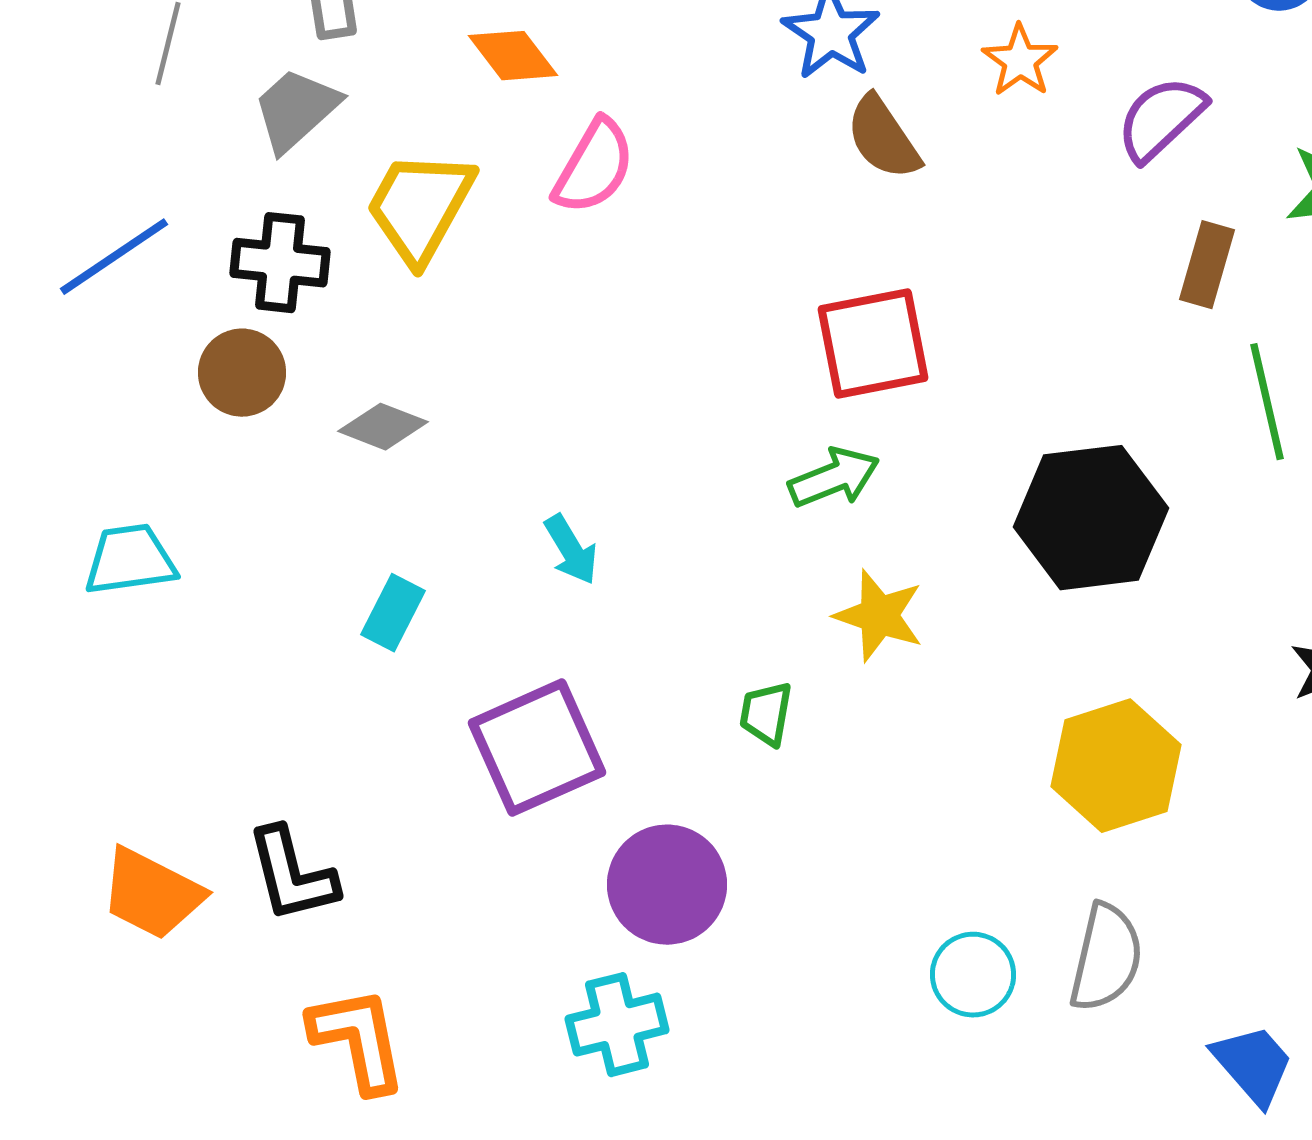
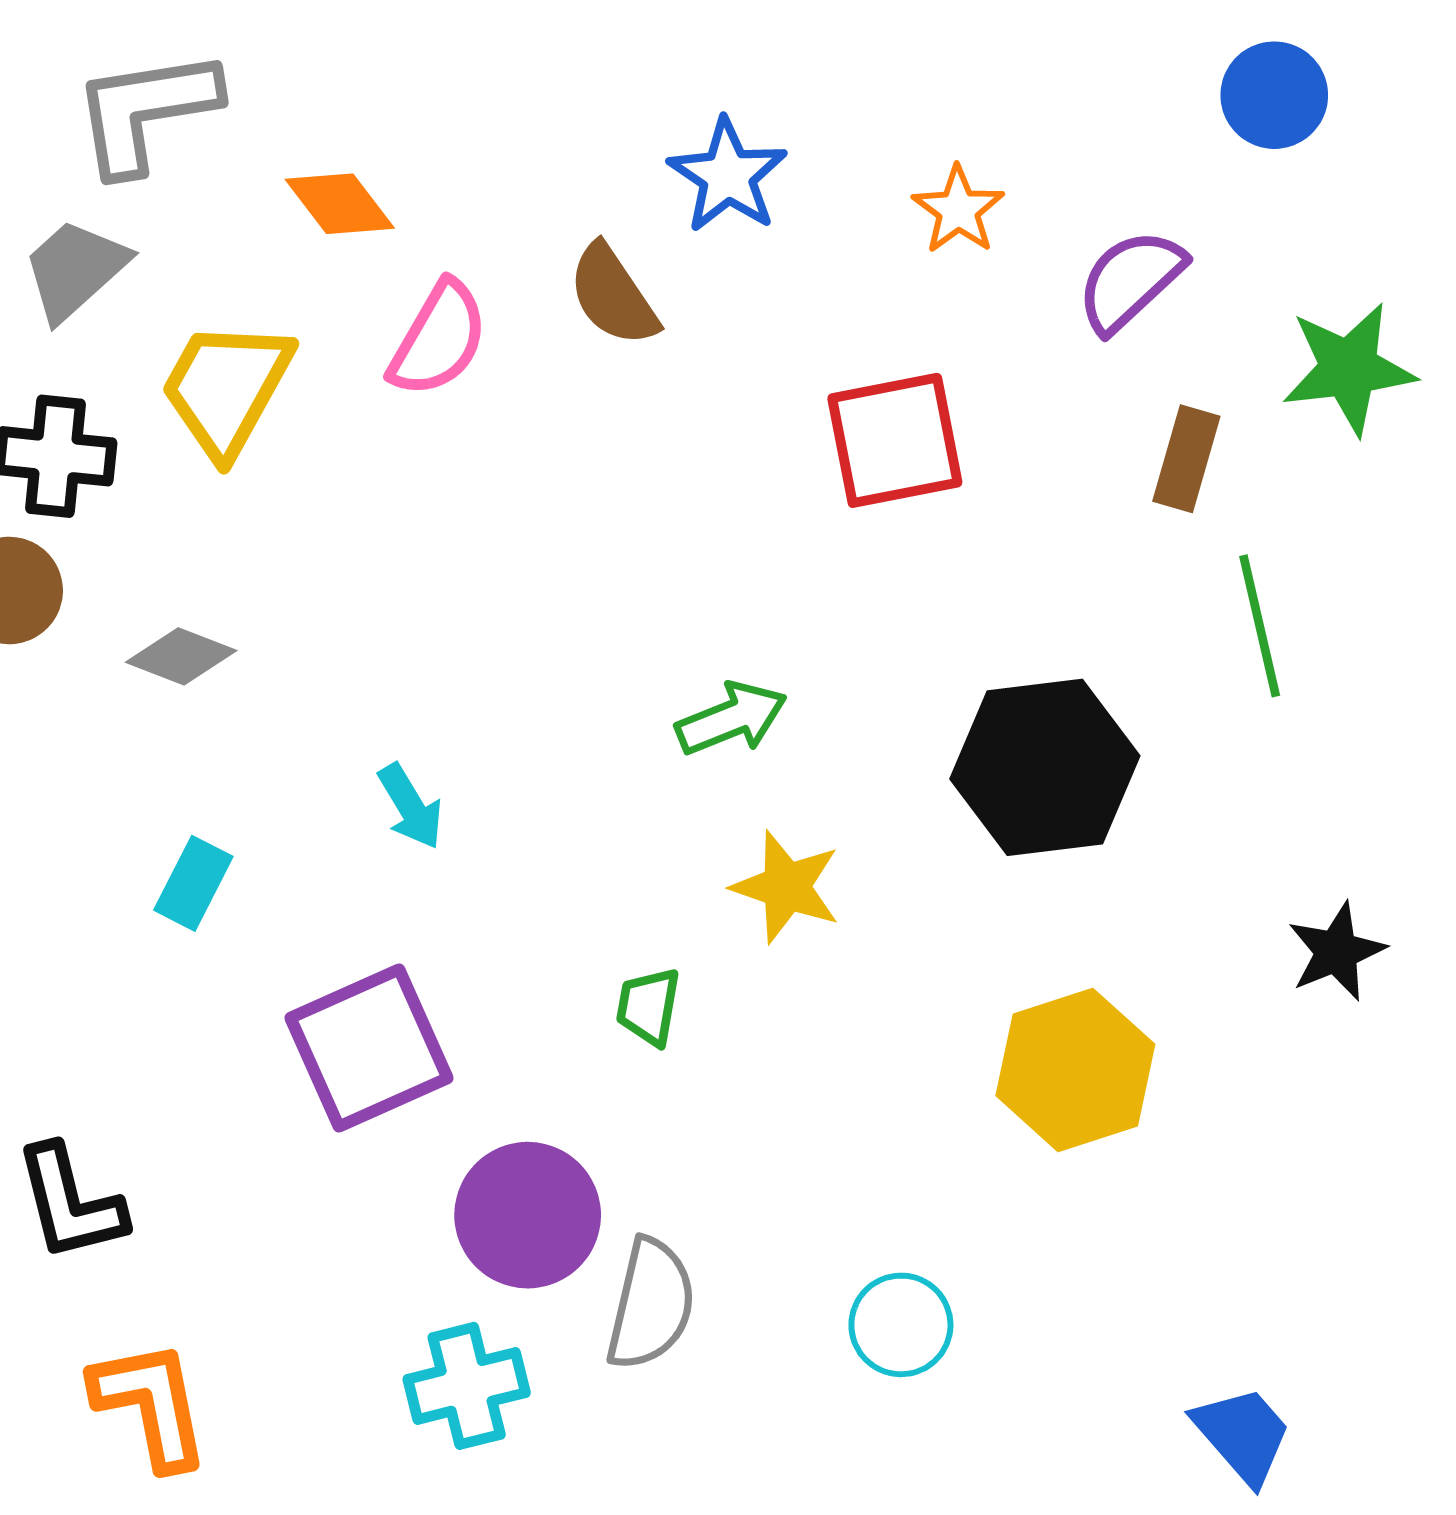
brown semicircle: (883, 138) -> (613, 295), moved
red square: (873, 344) -> (895, 440), moved
gray semicircle: (1106, 958) -> (651, 1304), moved

